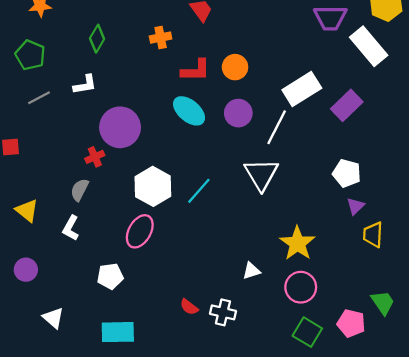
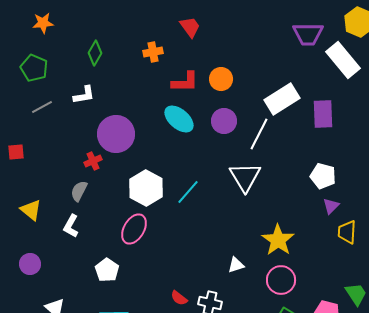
purple rectangle: (347, 105) -> (323, 114), turned -48
white pentagon: (110, 276) -> (107, 270), turned -30

